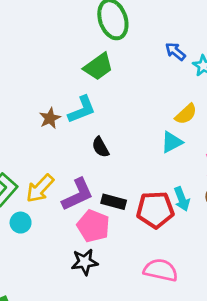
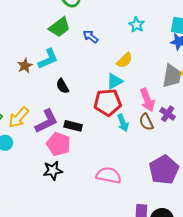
blue arrow: (175, 52) -> (90, 36), moved
red pentagon: (155, 210) -> (108, 102), moved

